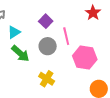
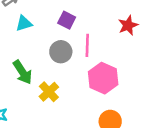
purple square: (46, 21) -> (67, 20), turned -32
green arrow: (20, 53) -> (23, 72), moved

